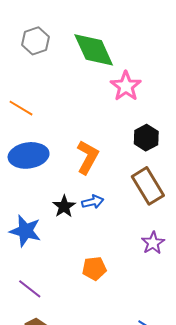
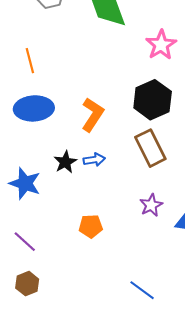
pink star: (126, 86) -> (161, 45), moved
orange line: (21, 108) -> (30, 61), turned 40
black hexagon: (146, 138) -> (153, 100), size x1.5

